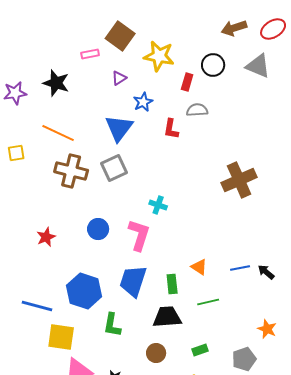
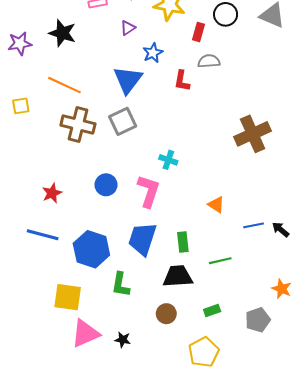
orange triangle: (199, 267) -> (216, 205), moved
blue line: (37, 306) -> (43, 235), moved

